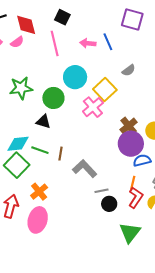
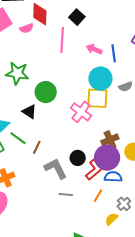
cyan circle: (75, 77) -> (100, 79), moved
yellow square: (105, 89) -> (97, 98), turned 30
pink cross: (93, 107) -> (81, 112), turned -30
red L-shape: (136, 197) -> (94, 170), moved
black circle: (109, 204) -> (78, 158), moved

